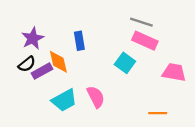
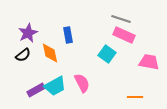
purple rectangle: (42, 71) -> (36, 90), moved

